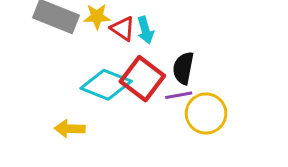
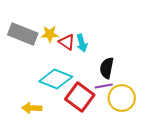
red square: (142, 79) -> (80, 97), moved

